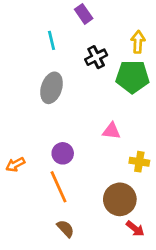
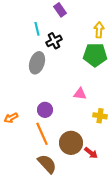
black cross: (96, 57) -> (54, 41), moved
brown circle: (120, 199) -> (71, 143), moved
brown semicircle: (65, 229) -> (47, 164), size x1.5
red arrow: (135, 229) -> (91, 153), moved

